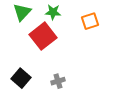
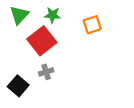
gray cross: (58, 81) -> (46, 72), moved

